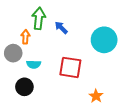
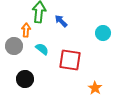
cyan circle: (104, 40) -> (103, 33), size x0.6
cyan semicircle: (34, 64) -> (42, 49), moved, turned -144

